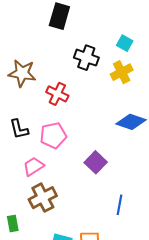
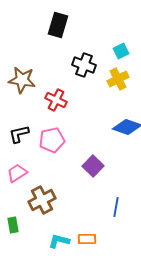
cyan square: (125, 43) -> (121, 51), turned 35
black L-shape: (19, 129) -> (19, 134), turned 90
pink trapezoid: (33, 166) -> (17, 173), moved

